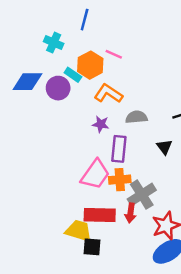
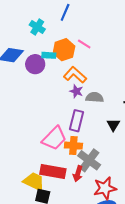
cyan rectangle: (73, 75) -> (49, 55), turned -40
purple star: (101, 124) -> (76, 91), moved
gray cross: (142, 195) -> (89, 160), turned -30

